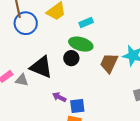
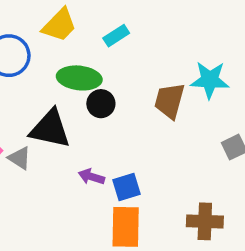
green ellipse: (81, 44) -> (79, 78), moved
gray triangle: (22, 80) -> (20, 158), turned 32

